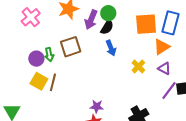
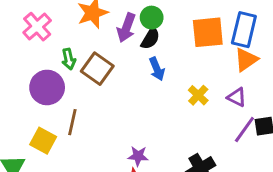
brown square: (71, 47) -> (97, 69), turned -35
orange triangle: (162, 47) -> (246, 60), moved
green arrow: (49, 54) -> (69, 59), moved
purple circle: (36, 59) -> (47, 87), size x1.5
yellow square: (39, 81) -> (43, 141), moved

